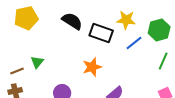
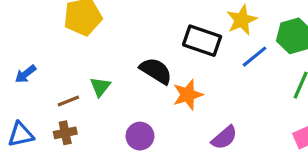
yellow star: (126, 20) -> (242, 20), turned -30
black semicircle: (72, 21) -> (156, 71), moved

